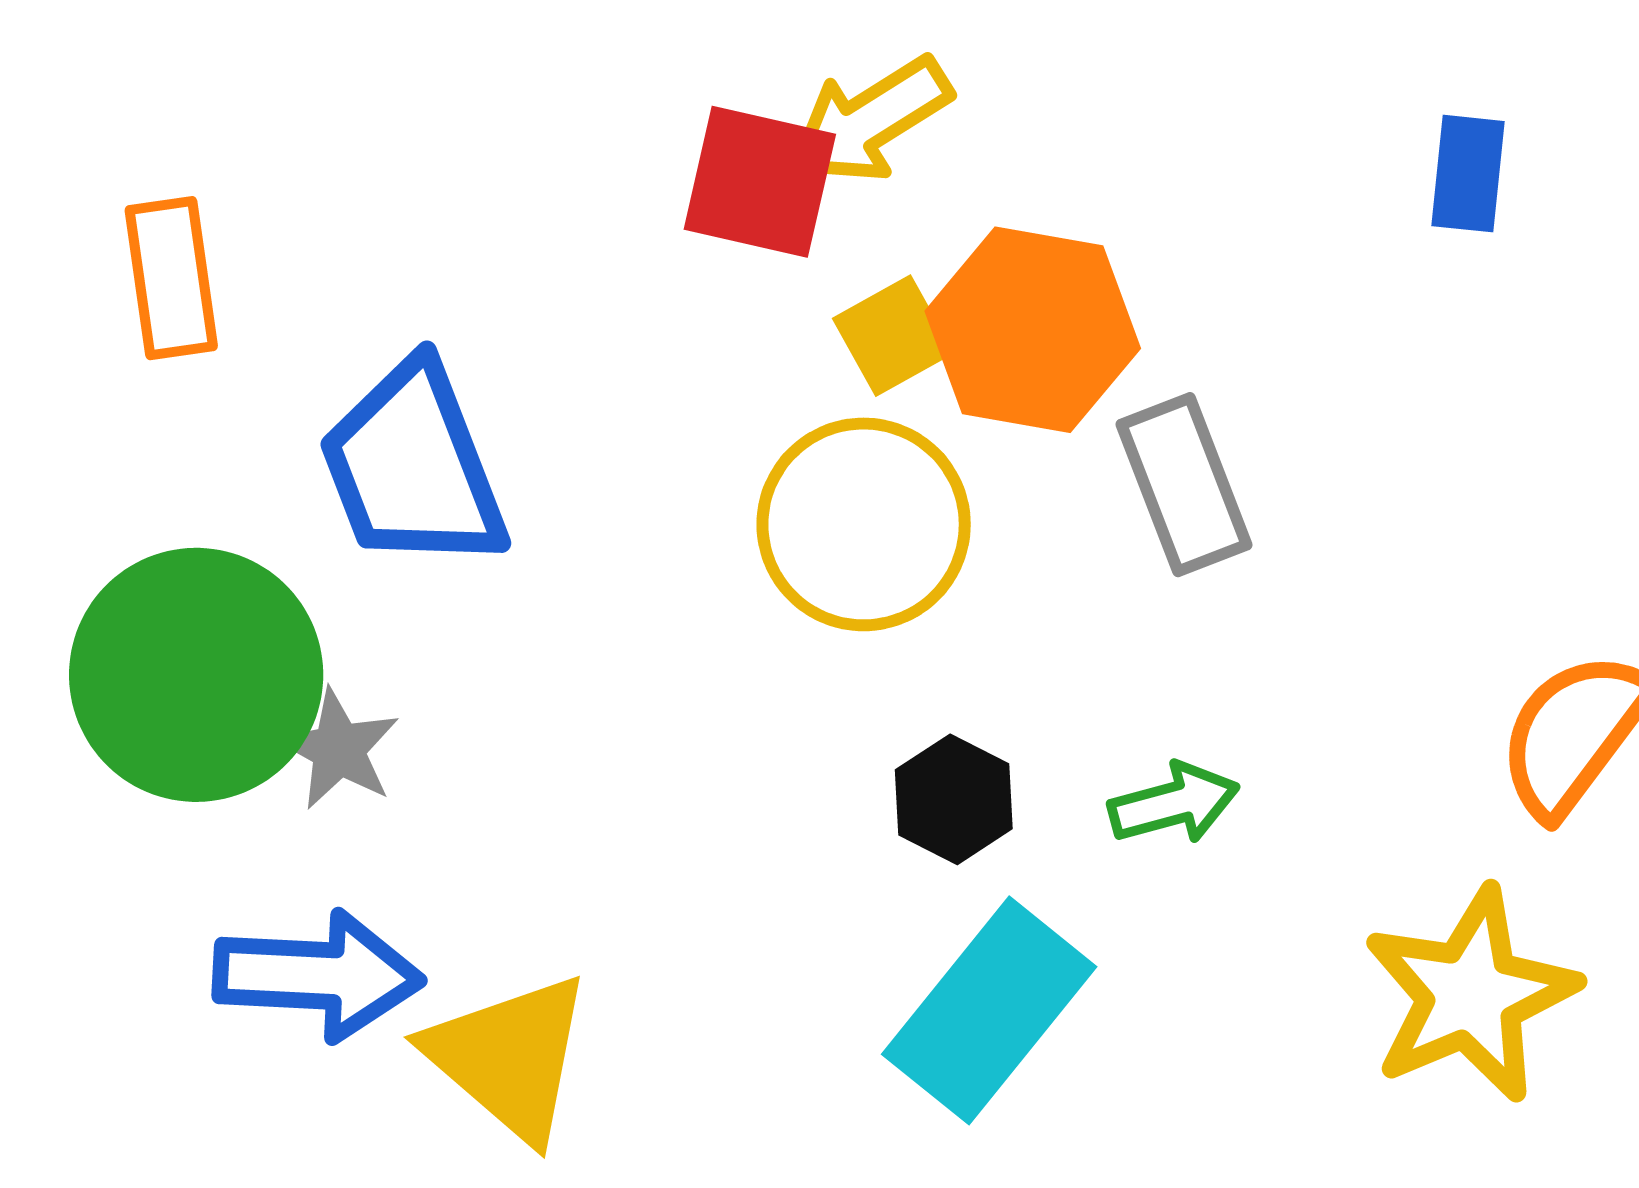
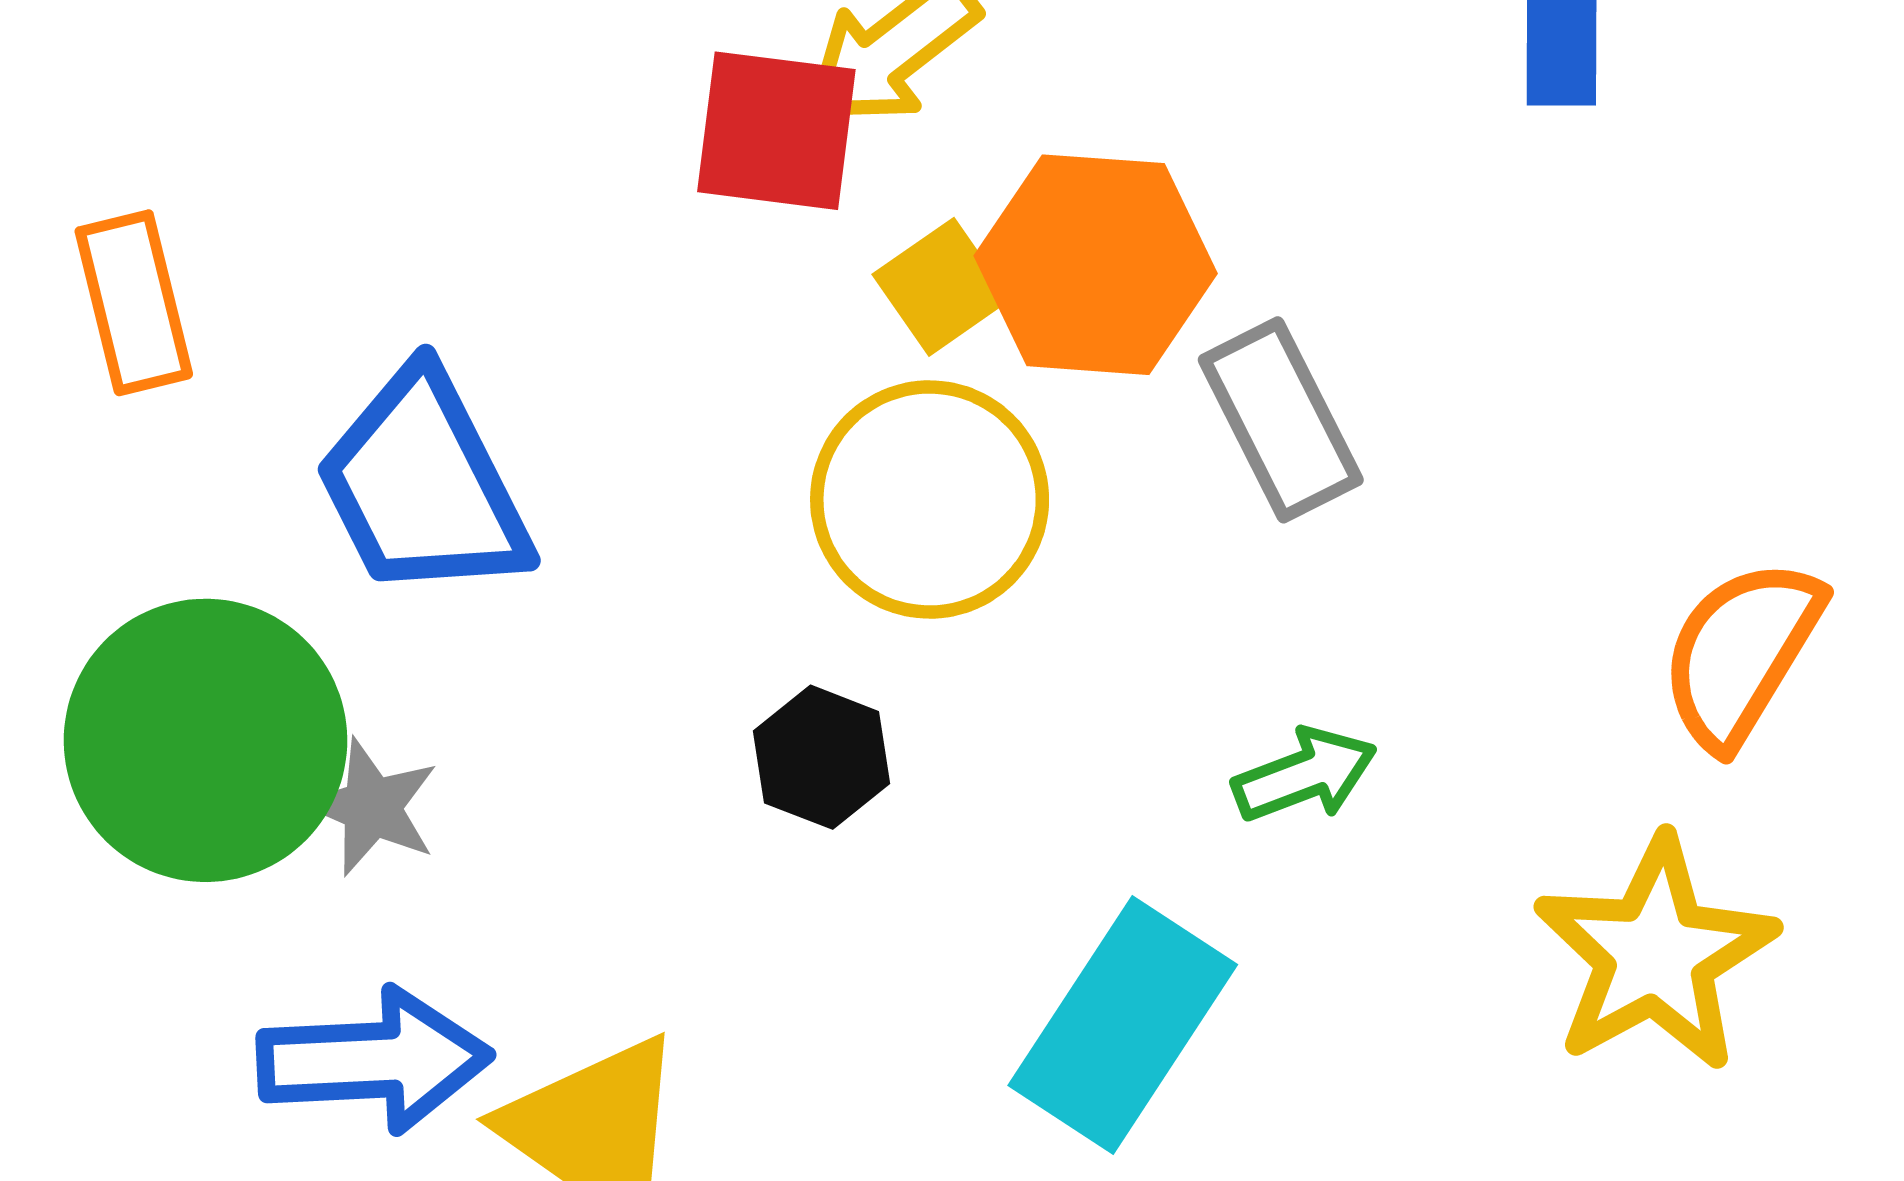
black hexagon: (954, 799) -> (822, 757), moved

